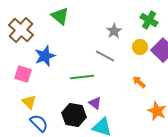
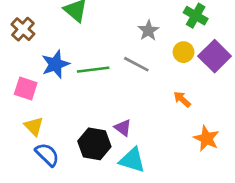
brown cross: (21, 30) -> (23, 29), size x0.7
green line: (82, 77) -> (93, 70), moved

